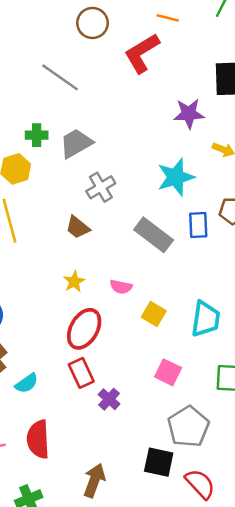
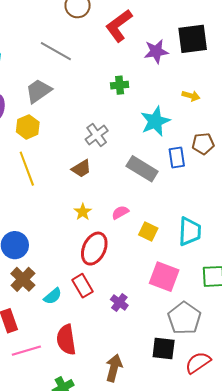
purple star: (189, 114) -> (156, 51), moved
green cross: (37, 135) -> (120, 85), moved
gray trapezoid: (76, 143) -> (39, 91), moved
brown trapezoid: (78, 227) -> (81, 169), turned -65
pink semicircle: (121, 287) -> (120, 212), turned 144
pink square: (168, 372) -> (164, 277), size x1.4
red rectangle: (81, 373) -> (82, 286), moved
red semicircle: (200, 484) -> (198, 363), turned -76

